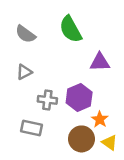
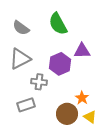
gray triangle: (24, 72) -> (20, 59), size x1.6
purple hexagon: (79, 97) -> (60, 64), moved
gray rectangle: (32, 128) -> (26, 105), turned -30

